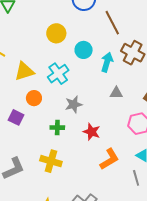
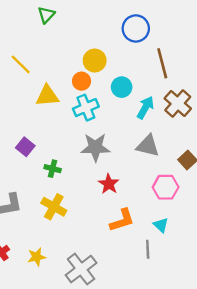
gray triangle: (116, 93) -> (148, 146), size x1.5
orange circle: (34, 98) -> (82, 81), moved
gray star: (74, 104) -> (95, 147), size x1.4
green cross: (57, 128) -> (53, 169), moved

